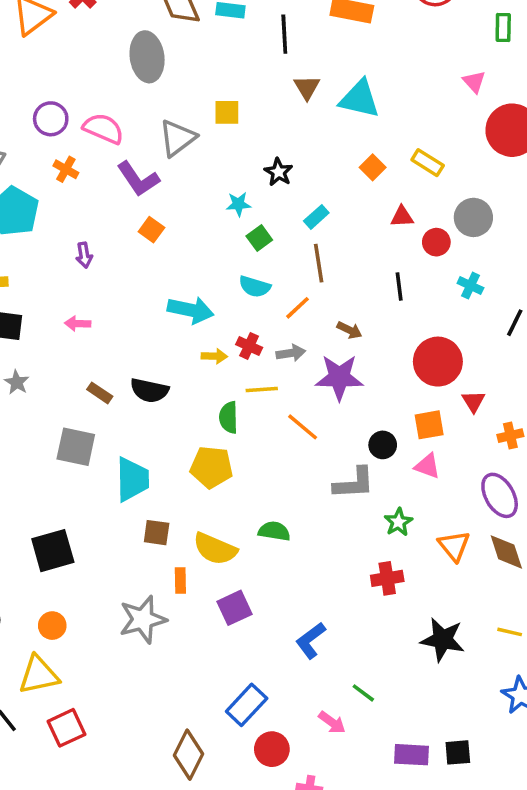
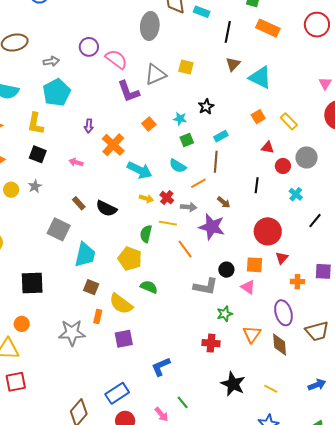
orange cross: (66, 169) -> (113, 145), moved, size x1.6
orange square: (151, 230) -> (149, 124), moved
green semicircle: (274, 531) -> (149, 287), moved

